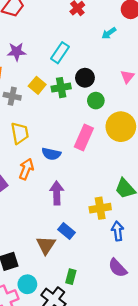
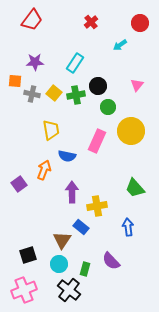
gray cross: (12, 96) -> (32, 94), moved
yellow trapezoid: (20, 133) -> (51, 130), moved
yellow cross: (100, 208) -> (97, 206), moved
purple semicircle: (118, 268) -> (111, 261), moved
cyan circle: (27, 284) -> (59, 264), moved

